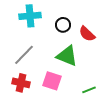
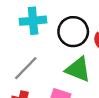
black circle: (63, 25) -> (73, 32), size x1.6

